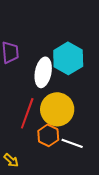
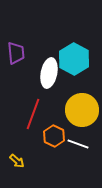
yellow circle: (57, 109) -> (82, 110), moved

